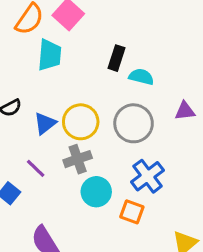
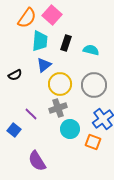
black rectangle: (116, 58) -> (66, 43), moved
cyan semicircle: (141, 77) -> (91, 50), moved
blue triangle: (45, 123) -> (44, 65), moved

